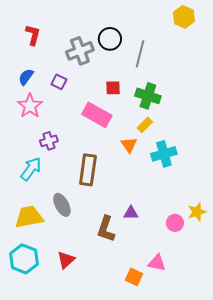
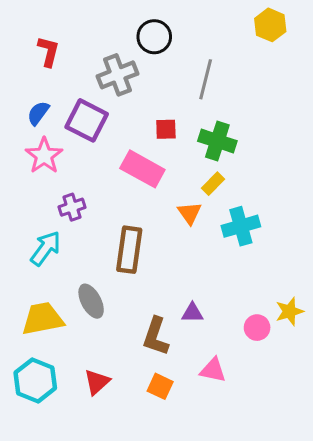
black circle: (110, 39) -> (154, 37), moved
purple square: (59, 82) -> (87, 120), size x1.8
pink triangle: (157, 263) -> (213, 370), moved
orange square: (134, 277) -> (160, 386), moved

